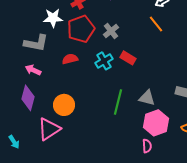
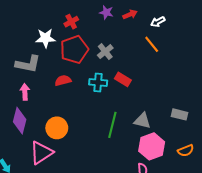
cyan cross: (104, 61) -> (98, 83), turned 36
pink arrow: (33, 70) -> (25, 92), turned 63

